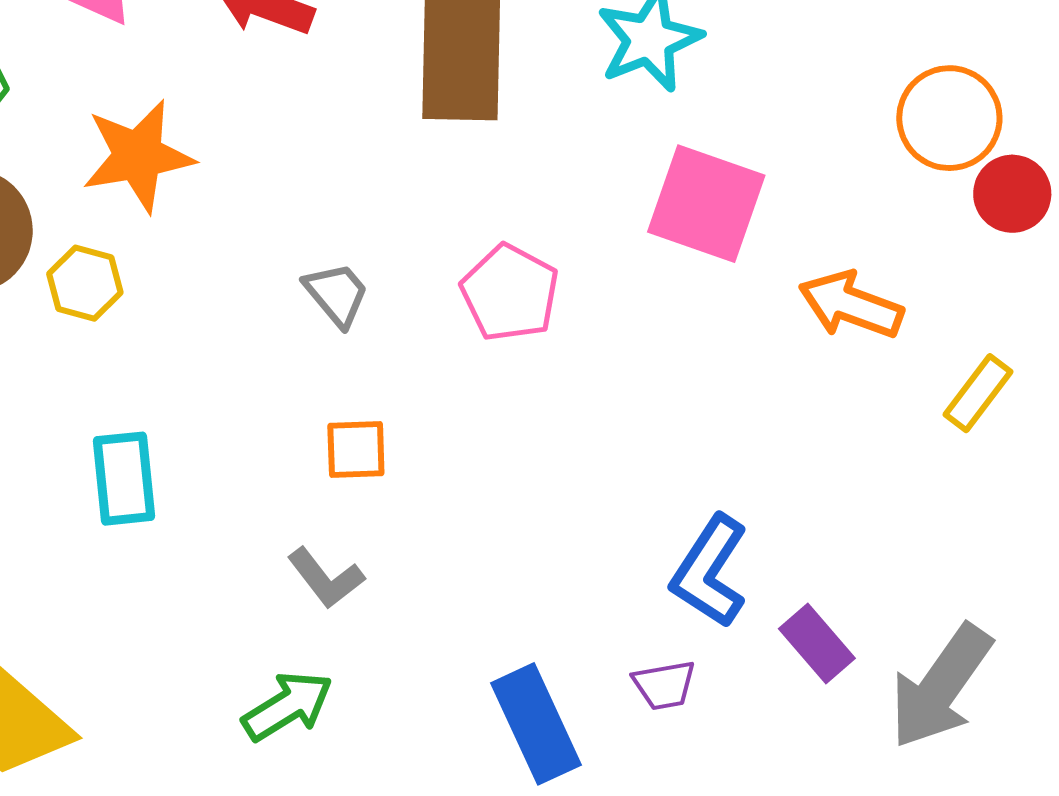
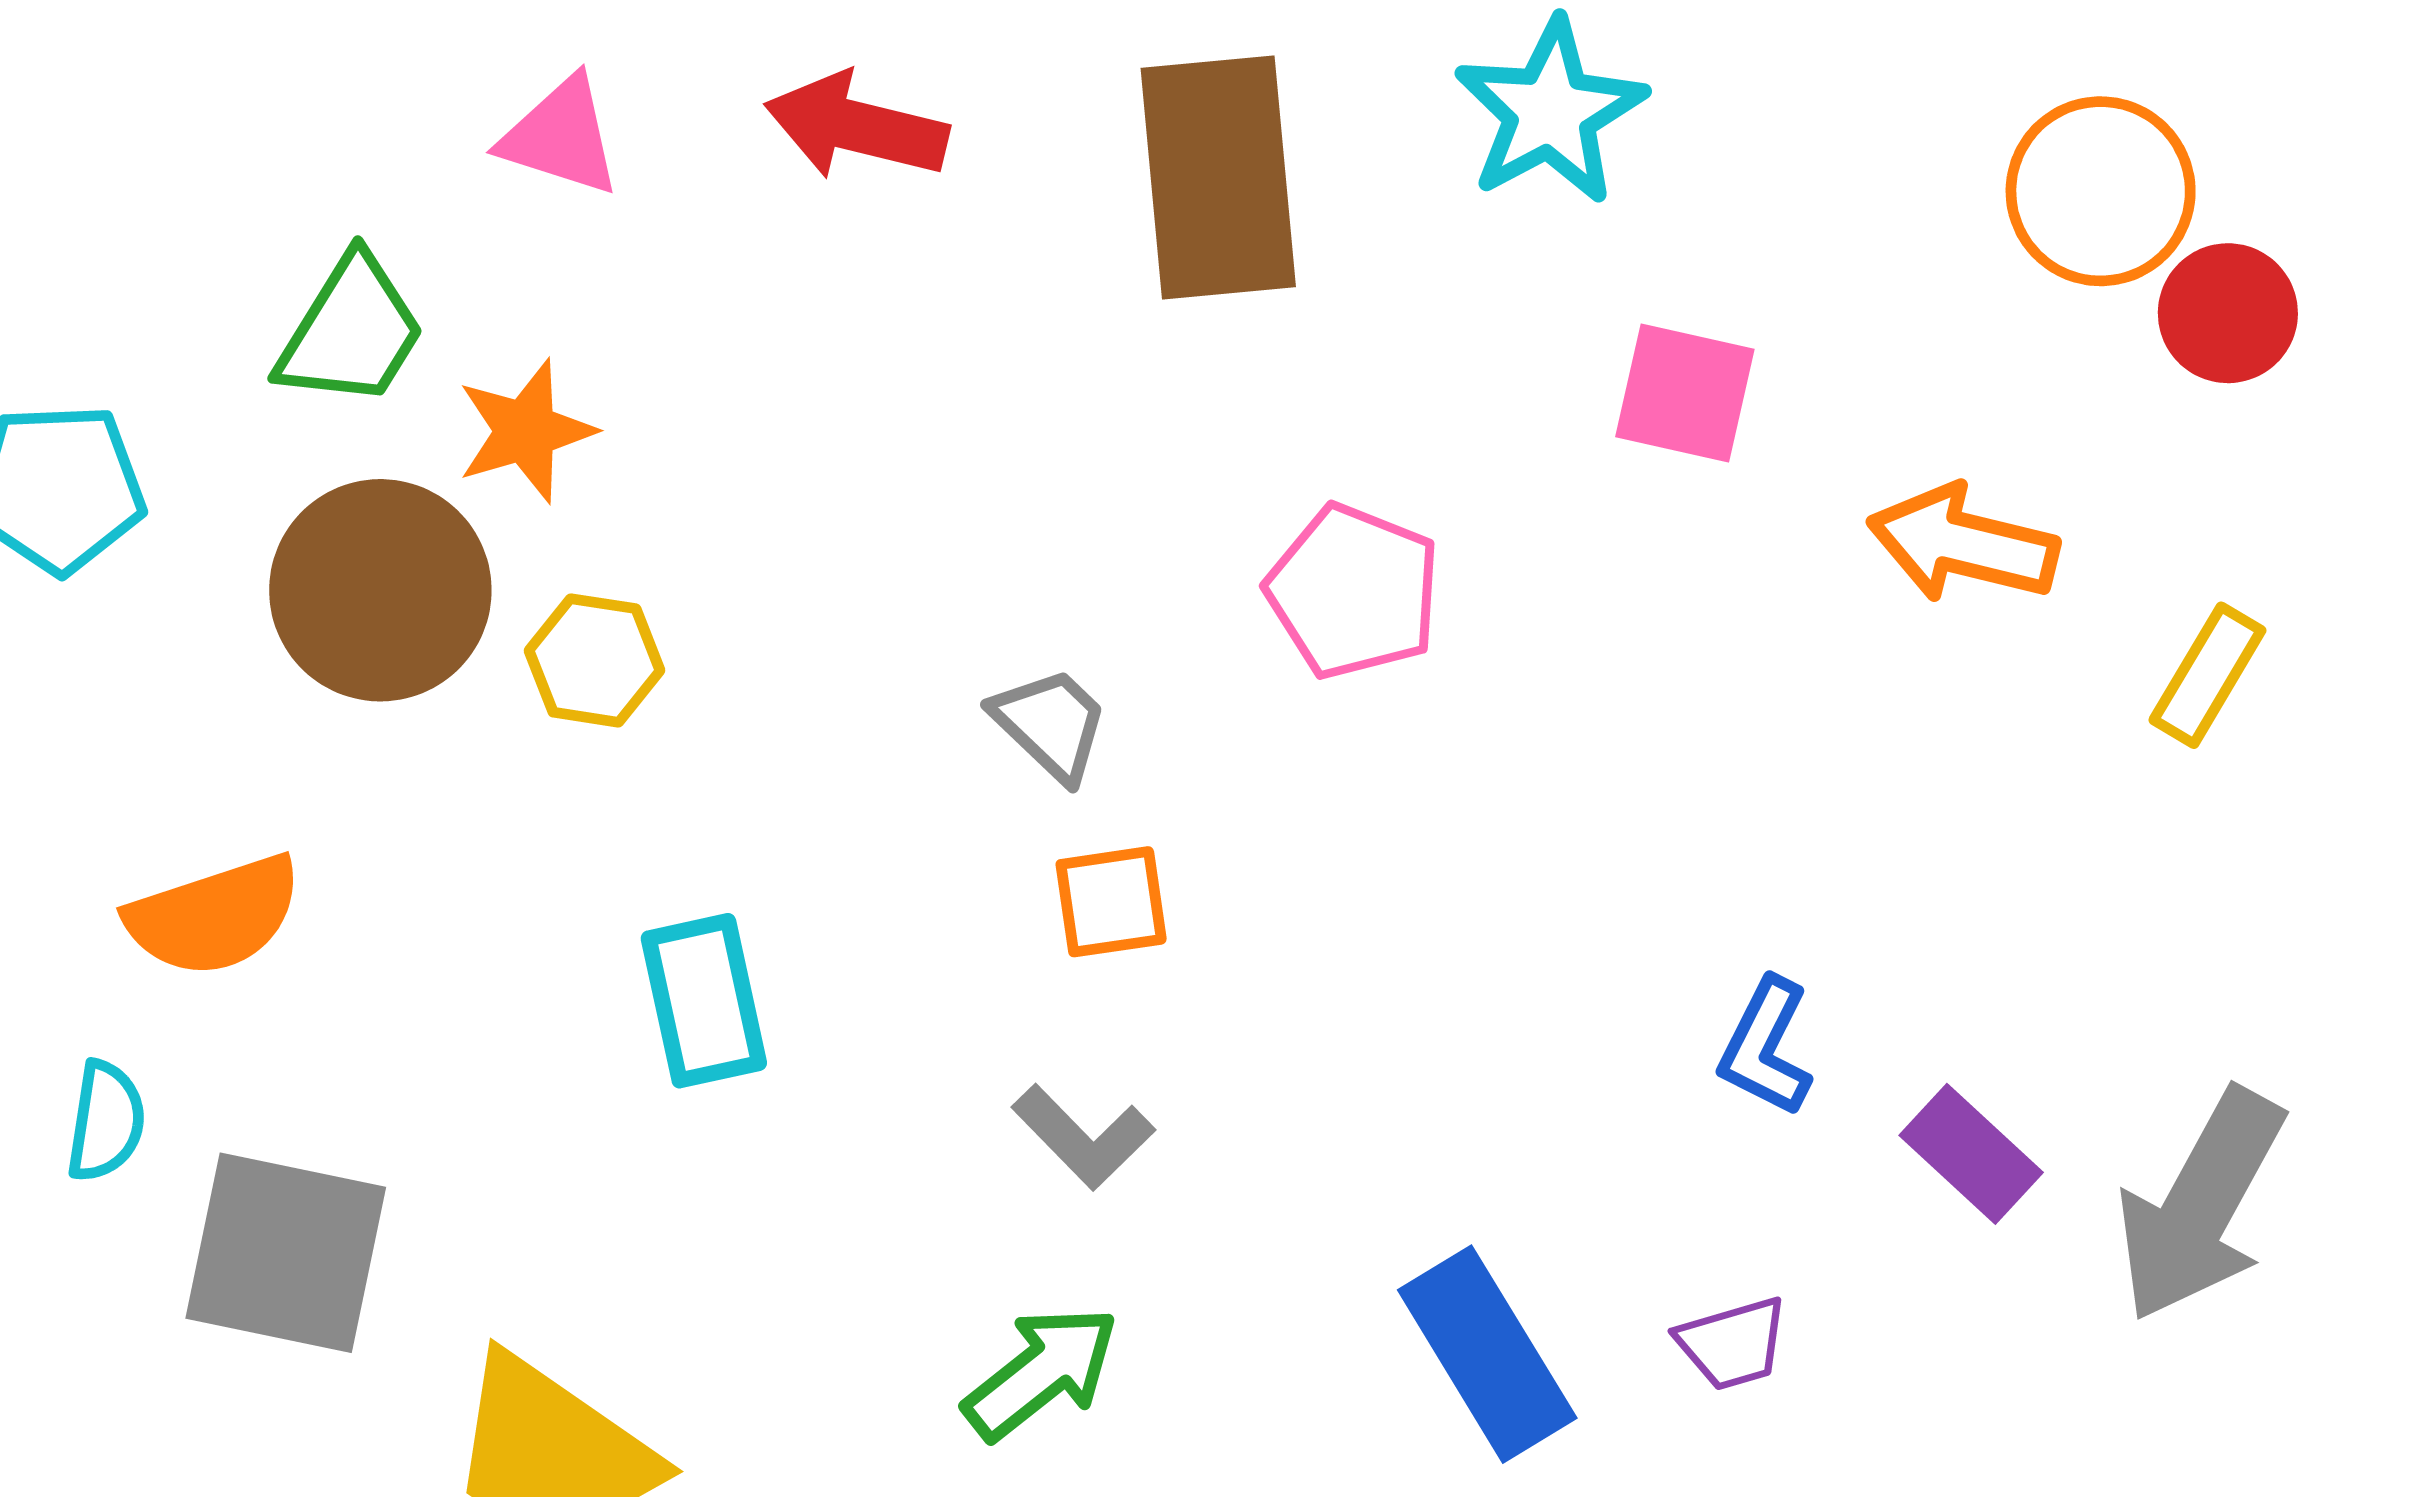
orange star: (138, 156) -> (526, 431), moved, size x0.7
pink square: (706, 204) -> (1685, 393), size x0.7
gray trapezoid: (337, 294) -> (1051, 724), moved
blue L-shape: (710, 571) -> (1766, 1047), size x0.7
purple trapezoid: (664, 685) -> (1733, 1344), moved

